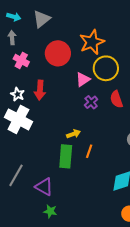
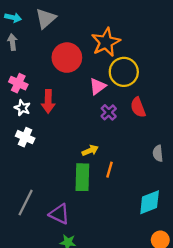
pink cross: (21, 60) -> (18, 83), moved
white cross: (18, 119) -> (25, 137), size x0.6

